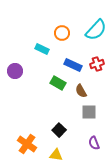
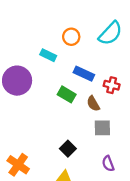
red cross: (97, 64) -> (112, 85), moved, turned 32
purple circle: (15, 71) -> (17, 81), size x1.6
orange cross: (27, 144) -> (18, 165), moved

